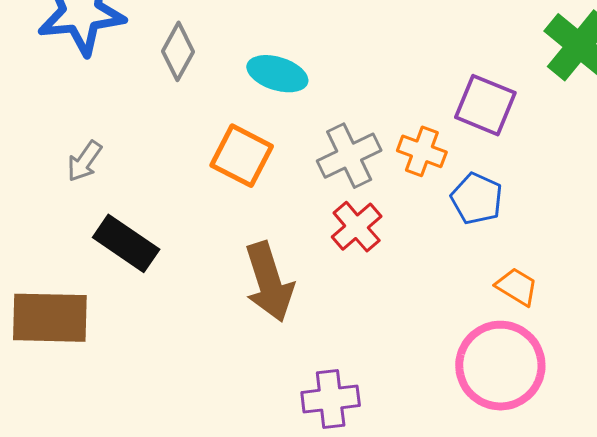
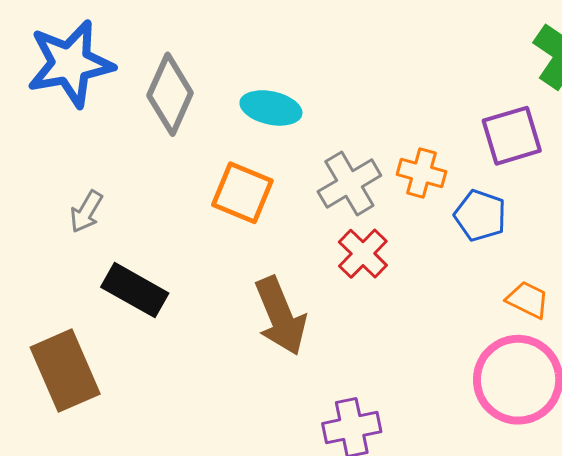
gray diamond: (178, 51) -> (170, 94), size x1.4
purple square: (485, 105) -> (512, 136), moved, turned -34
brown rectangle: (50, 318) -> (65, 371), turned 70

